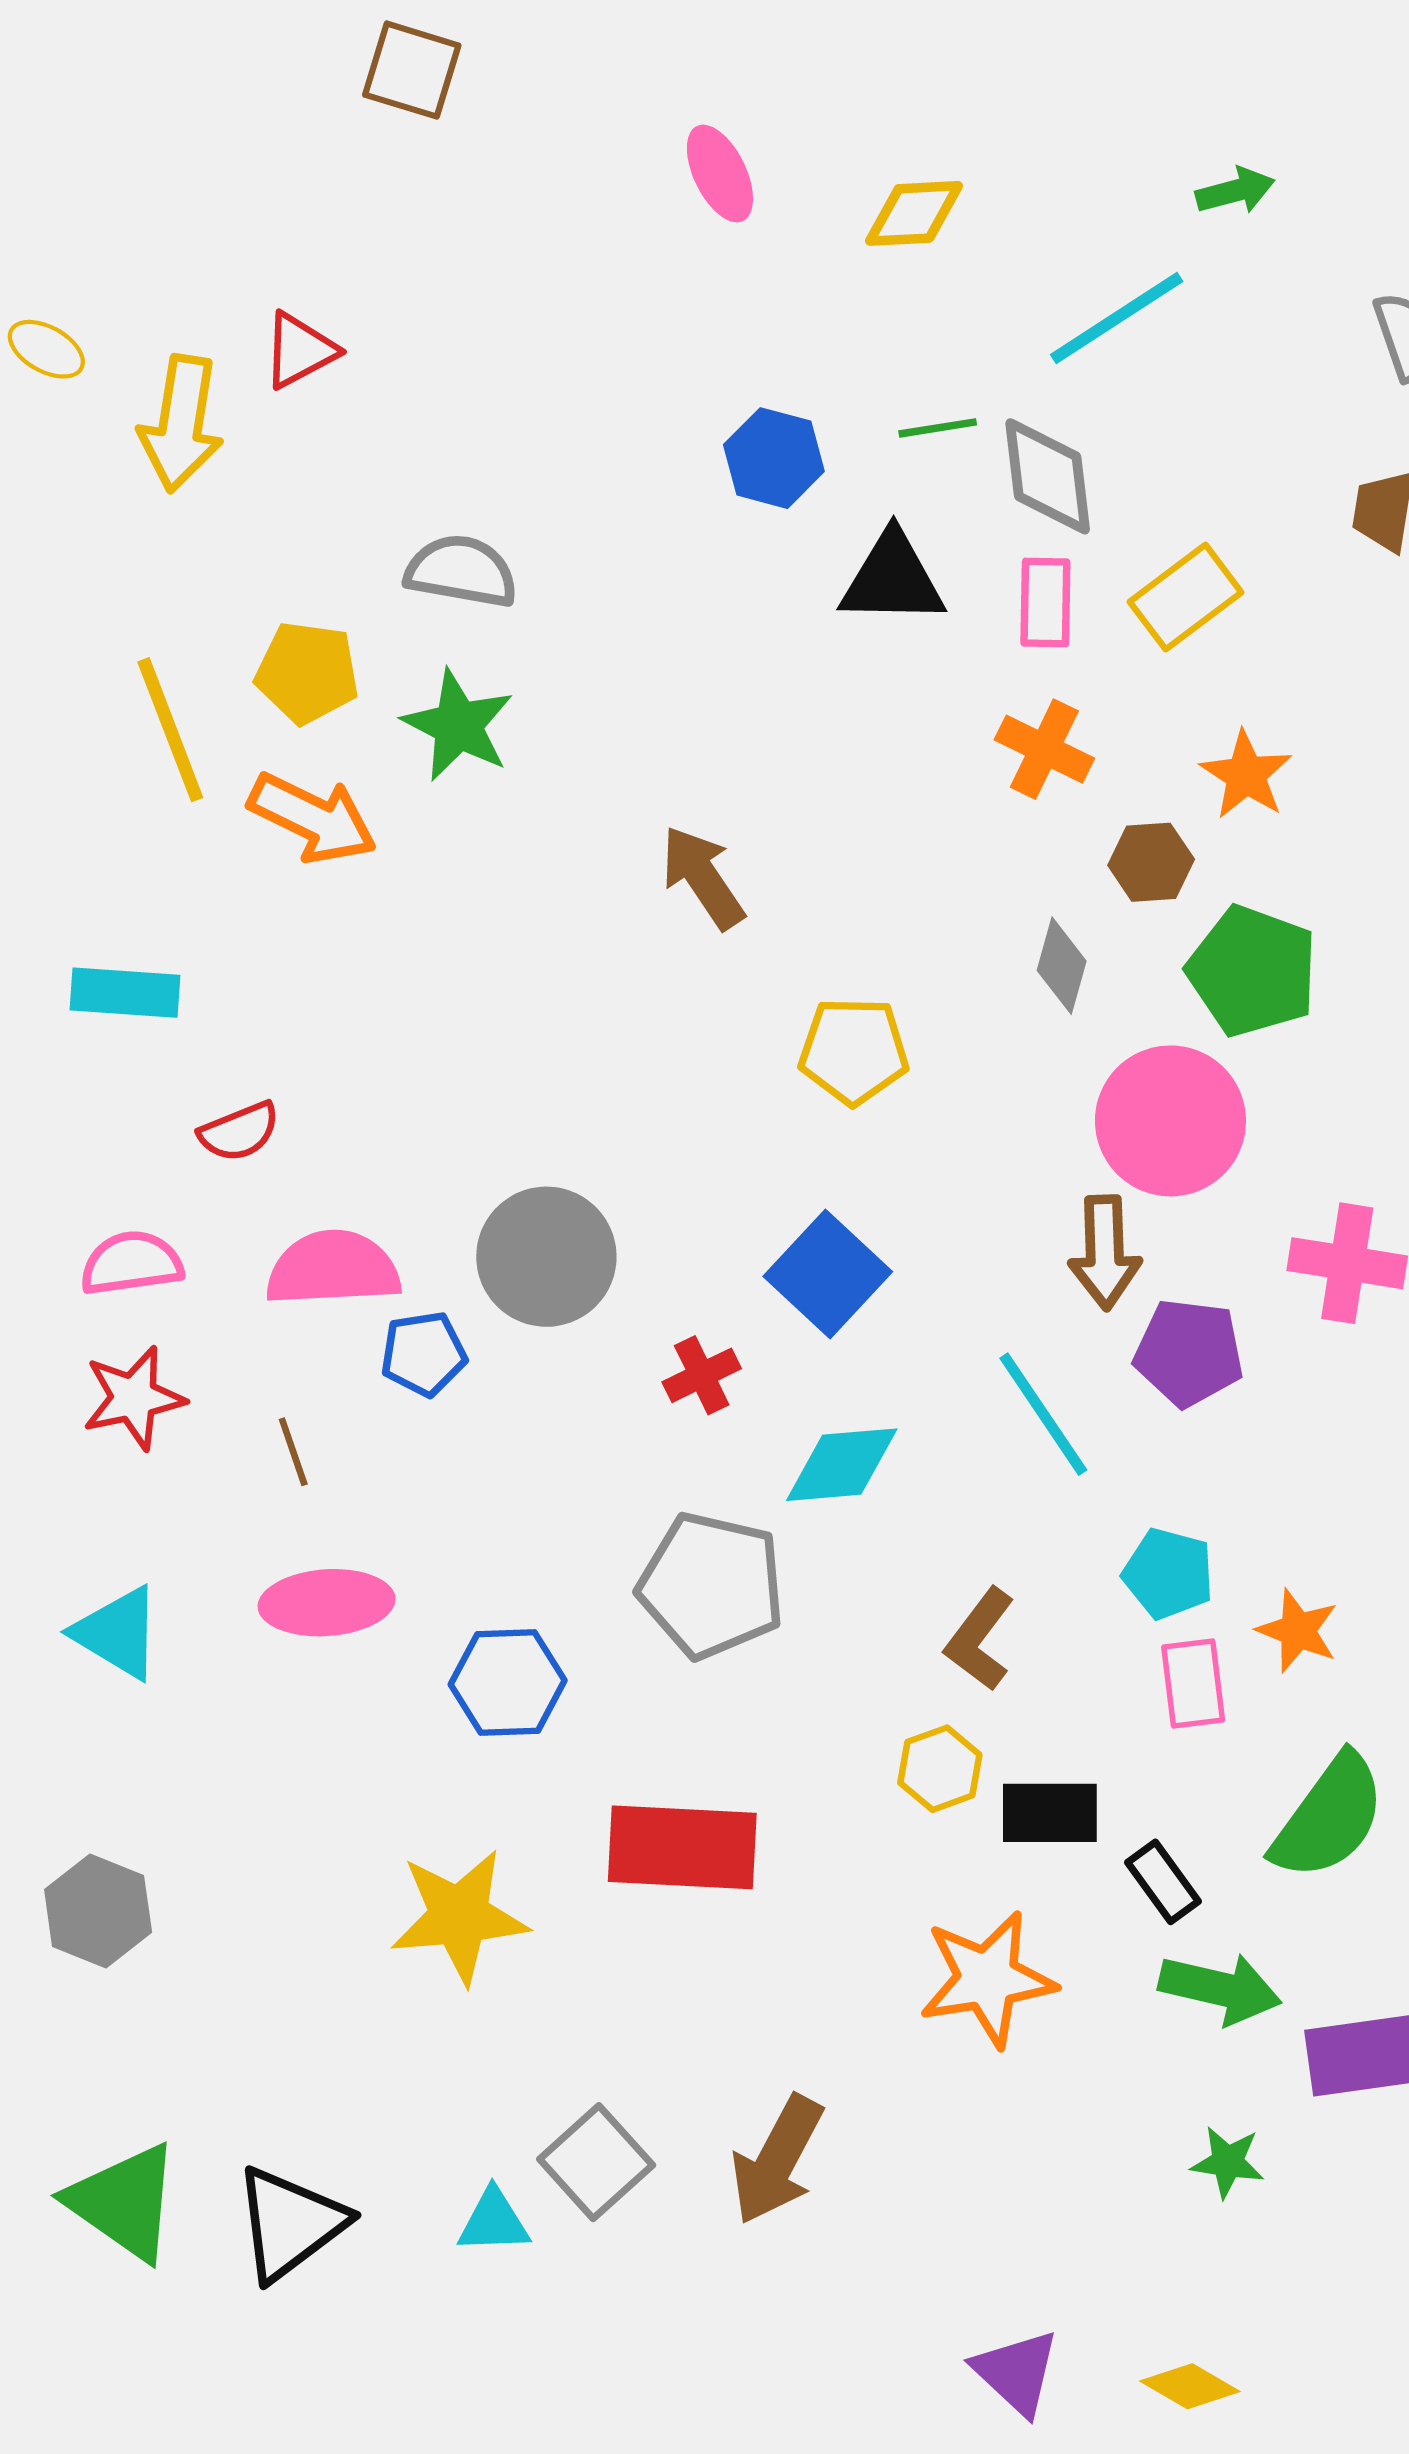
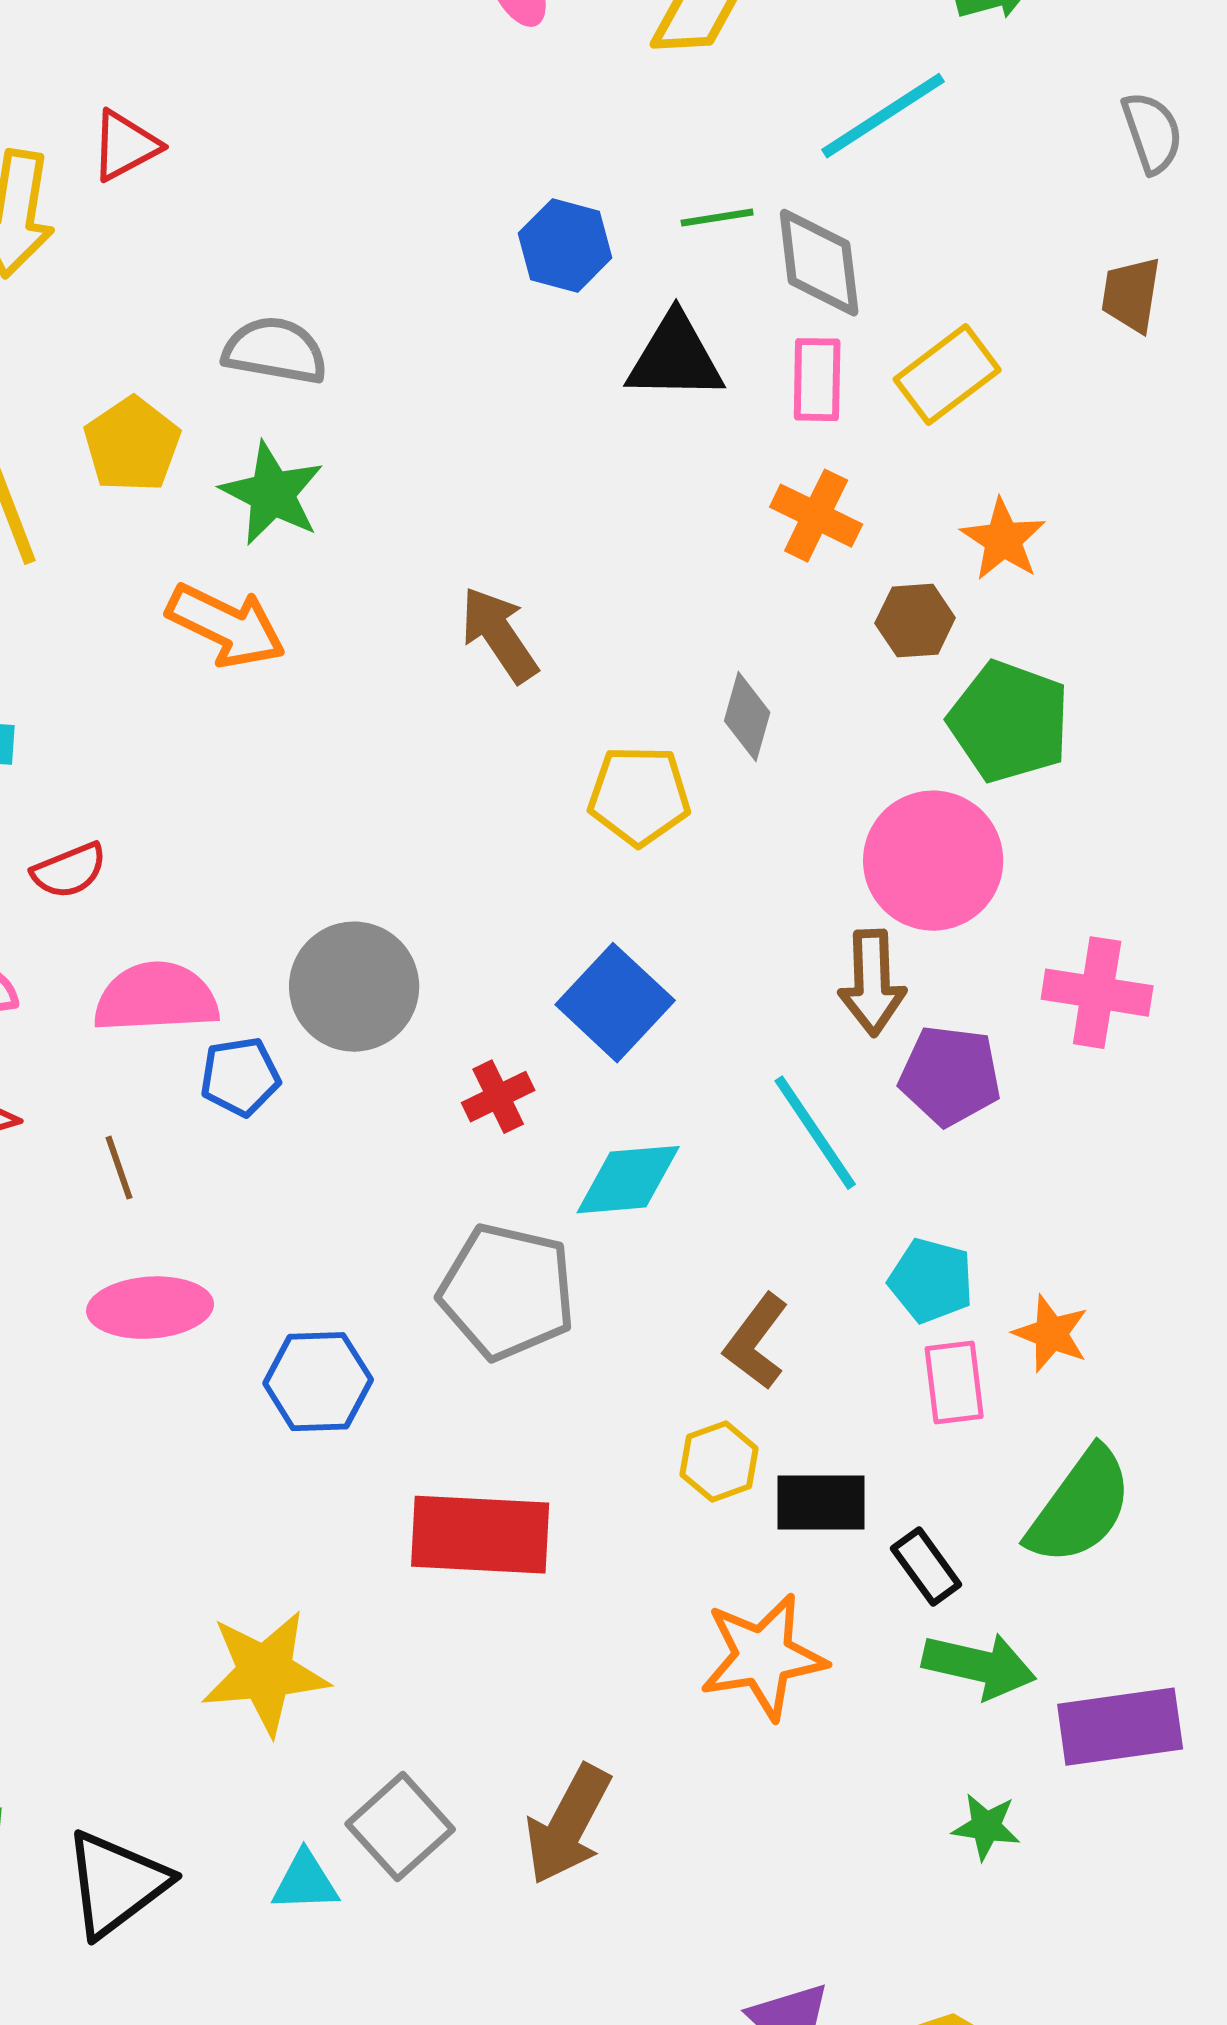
yellow pentagon: (307, 673) -> (132, 445), turned 30
orange arrow: (313, 818) -> (226, 626), moved
gray diamond: (1062, 966) -> (747, 717), moved
yellow star: (459, 1916) -> (265, 1673), moved

